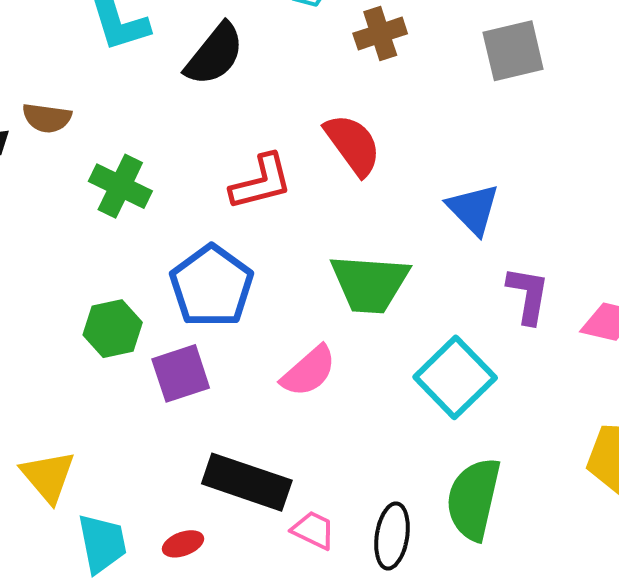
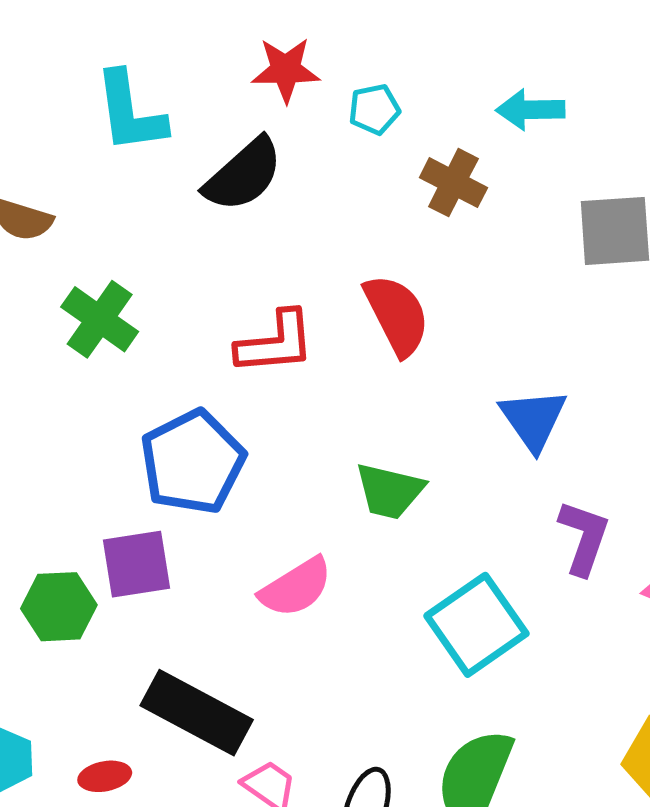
brown cross: (380, 34) -> (453, 183), turned 36
green trapezoid: (370, 284) -> (390, 491), size x0.7
green hexagon: (113, 329) -> (59, 607), moved

